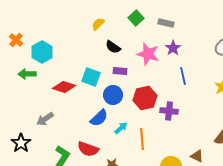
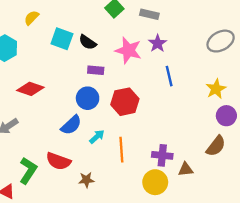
yellow semicircle: (98, 24) -> (32, 18), moved
cyan square: (91, 77) -> (62, 39), moved
purple cross: (169, 111) -> (162, 155), moved
brown triangle: (197, 156) -> (186, 169), turned -32

